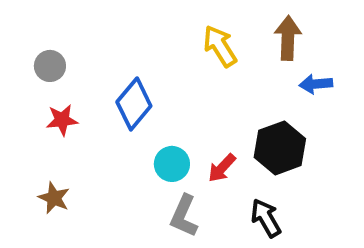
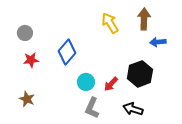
black arrow: (266, 218) -> (133, 109), turned -42

